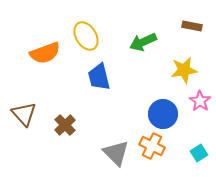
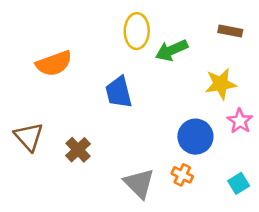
yellow ellipse: (86, 36) -> (137, 31), moved, turned 32
orange cross: (152, 146) -> (182, 175), size x0.7

